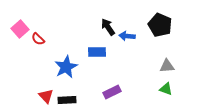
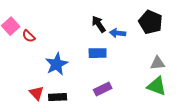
blue rectangle: (97, 52) -> (98, 53), moved
green triangle: (166, 89) -> (157, 86), size x1.5

